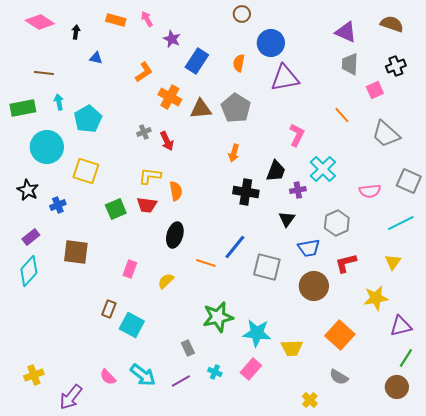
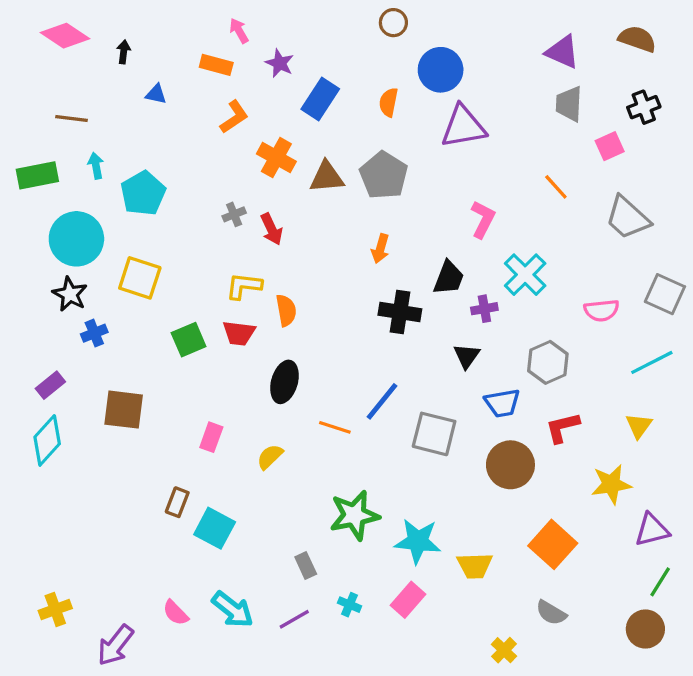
orange rectangle: (116, 20) -> (216, 65), moved
black star: (28, 190) -> (70, 294), moved

